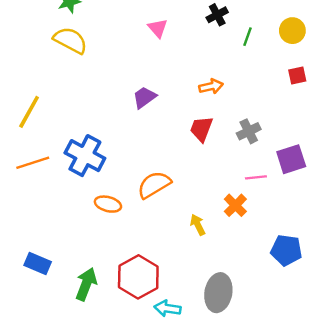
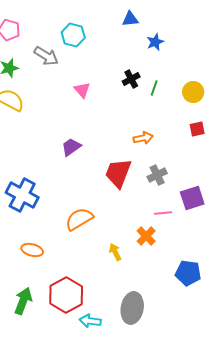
green line: (247, 37) -> (154, 88), moved
orange arrow: (211, 86) -> (143, 138), moved
red trapezoid: (201, 129) -> (118, 173), size x1.4
orange ellipse: (108, 204) -> (32, 250), moved

